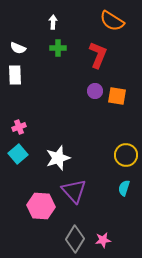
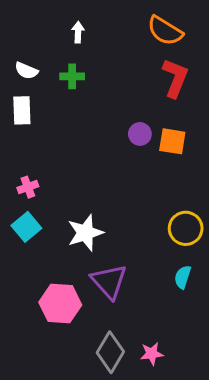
green cross: (58, 48) -> (72, 76), moved
red L-shape: (98, 55) -> (175, 78), moved

